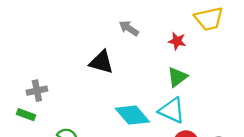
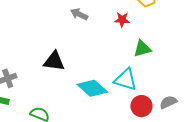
black triangle: (101, 62) -> (54, 61), moved
green triangle: (177, 77) -> (142, 49), moved, turned 30

